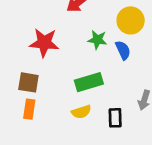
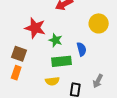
green star: (97, 40) -> (56, 40), moved
blue semicircle: (123, 50) -> (81, 49), moved

